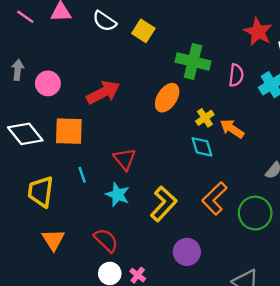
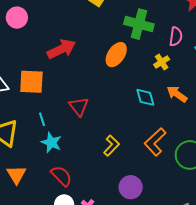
pink circle: (48, 83) -> (17, 18), moved
yellow cross: (205, 118) -> (162, 62), moved
orange arrow: (232, 129) -> (177, 94), moved
cyan star: (118, 195) -> (51, 143), moved
yellow L-shape: (164, 204) -> (111, 146), size x0.7

